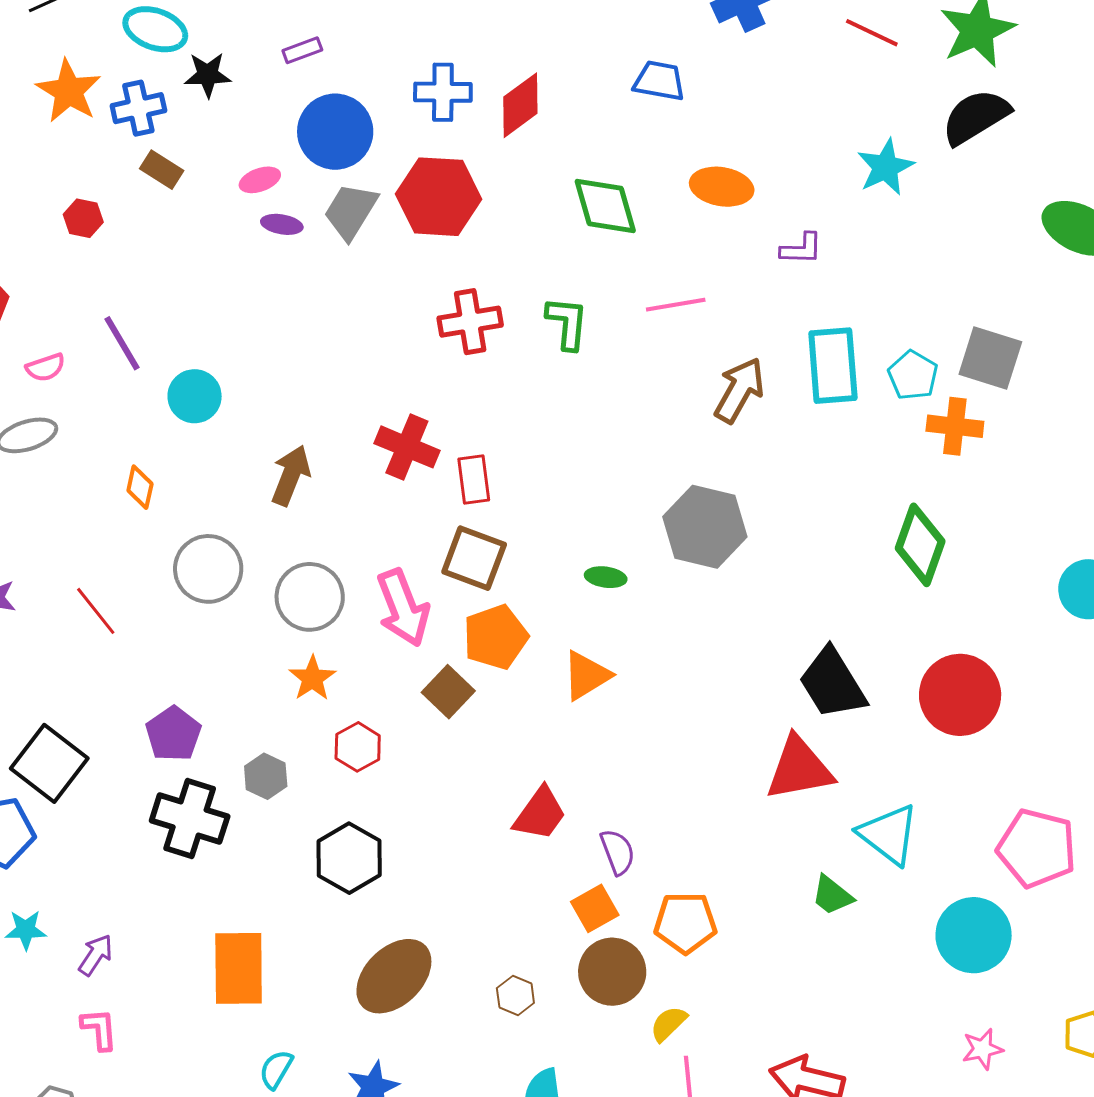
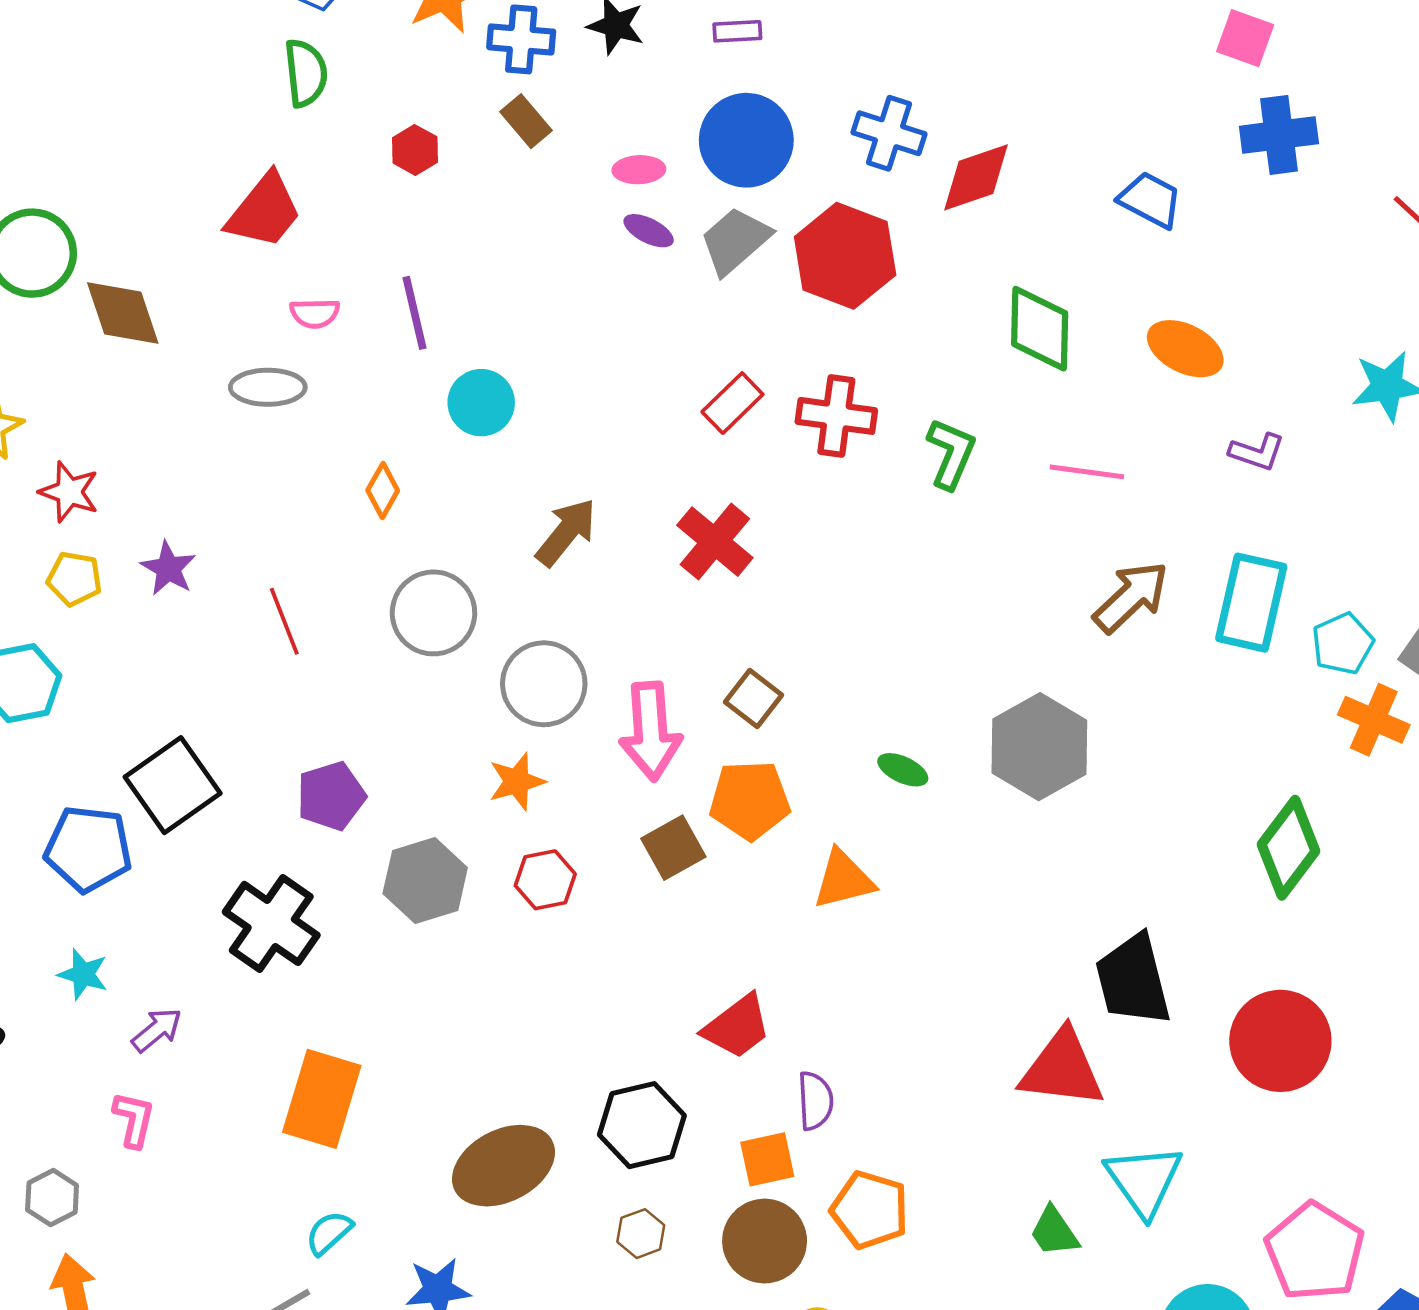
red rectangle: (474, 480) -> (732, 403), moved, turned 36
brown square: (474, 558) -> (753, 698), size x0.7
gray hexagon: (266, 776) -> (425, 881), size x1.5
black cross: (190, 819) -> (271, 923), moved
black hexagon: (349, 858) -> (642, 1125), moved

